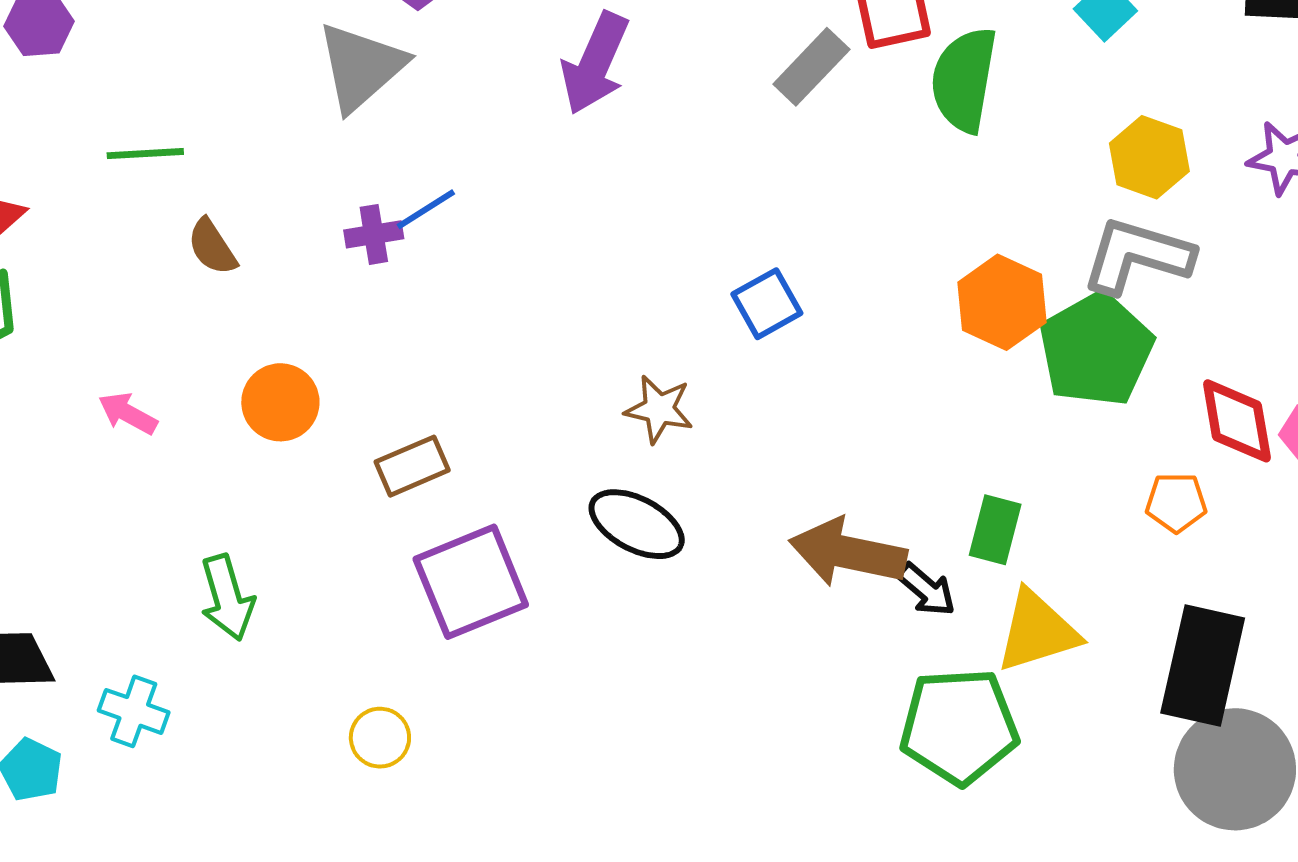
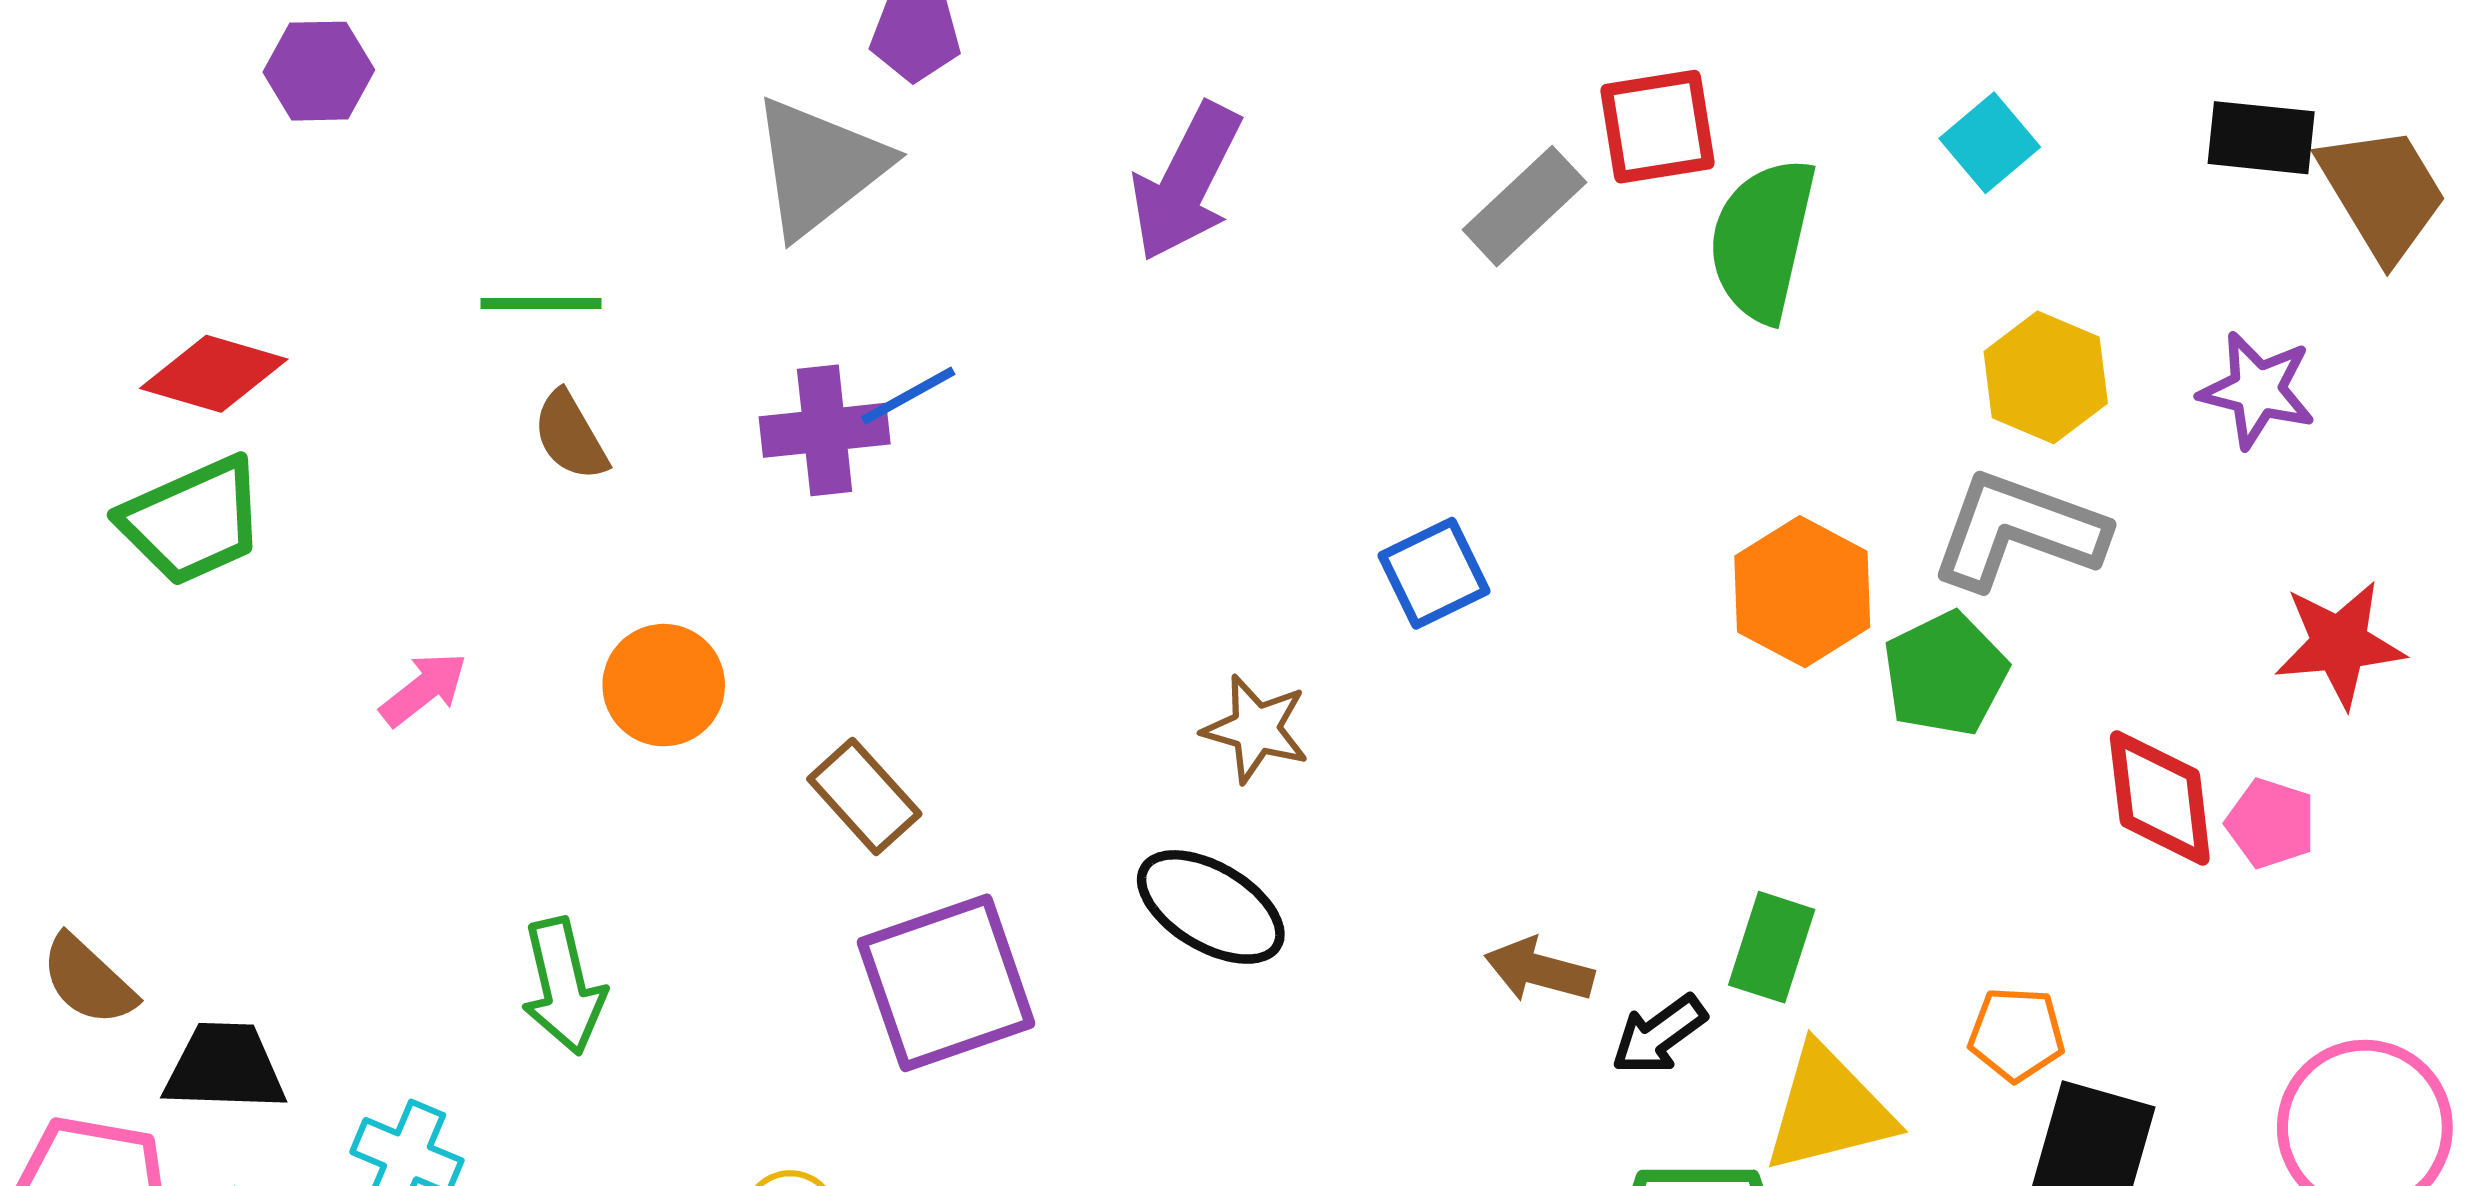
green line: (145, 154) -> (541, 304), moved
purple cross: (374, 234) -> (825, 430), size x1.4
green pentagon: (1096, 350) -> (1945, 674), size x0.7
pink arrow: (128, 413) -> (424, 689), turned 110
brown rectangle: (412, 466) -> (864, 796), turned 68
orange pentagon: (1176, 502) -> (2017, 1034), moved
brown arrow: (848, 553) -> (1539, 970), size x0.6
black arrow: (926, 590) -> (1659, 1035), turned 100

